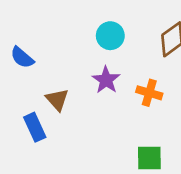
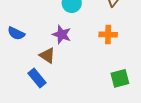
purple star: (106, 80) -> (62, 35), moved

